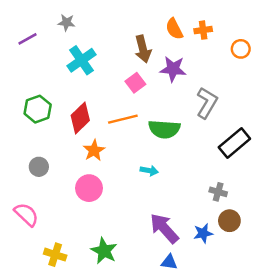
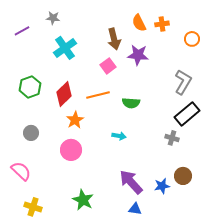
gray L-shape: (207, 103) -> (183, 82), moved
green semicircle: (164, 129) -> (131, 103), size x0.7
gray cross: (218, 192) -> (172, 138), moved
yellow cross: (55, 255) -> (33, 207), moved

